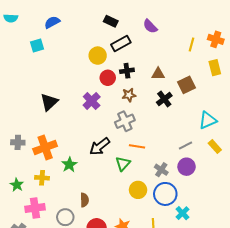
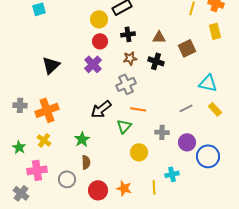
red circle: (108, 78) -> (100, 41), moved
black cross: (164, 99) -> (156, 61), moved, turned -35
cyan triangle: (208, 120) -> (208, 83), turned 36
green star: (69, 165) -> (82, 139), moved
purple circle: (187, 167) -> (187, 142), moved
gray cross: (161, 170) -> (162, 132), turned -32
yellow cross: (42, 178) -> (44, 140), turned 32
blue circle: (165, 194) -> (208, 156), moved
cyan cross: (182, 213) -> (172, 174), moved, turned 32

